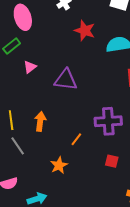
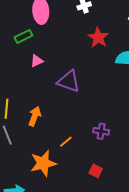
purple cross: (108, 121) -> (101, 131), size x0.6
orange star: (59, 165) -> (43, 163), size x1.5

